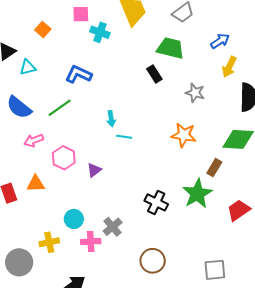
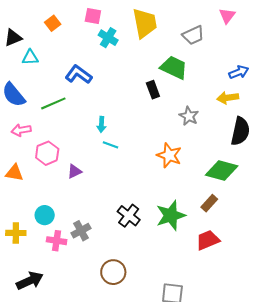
blue arrow: (220, 41) -> (239, 72), moved
yellow arrow: (229, 67) -> (228, 98), turned 45
brown rectangle: (214, 168) -> (209, 203), moved

